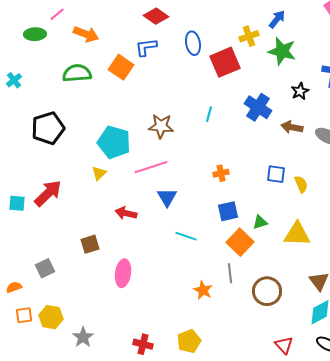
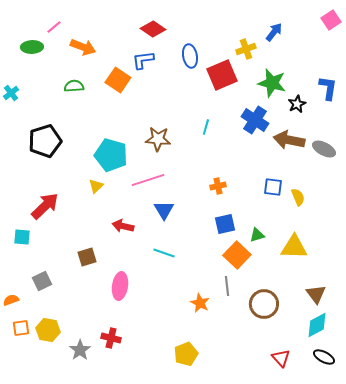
green star: (282, 51) -> (272, 83), moved
green semicircle: (77, 73) -> (74, 86), size x0.7
brown arrow: (292, 127) -> (289, 140), size x1.4
cyan square: (17, 203) -> (22, 237), moved
cyan line: (186, 236) -> (164, 253), moved
red cross: (143, 344) -> (111, 338), moved

